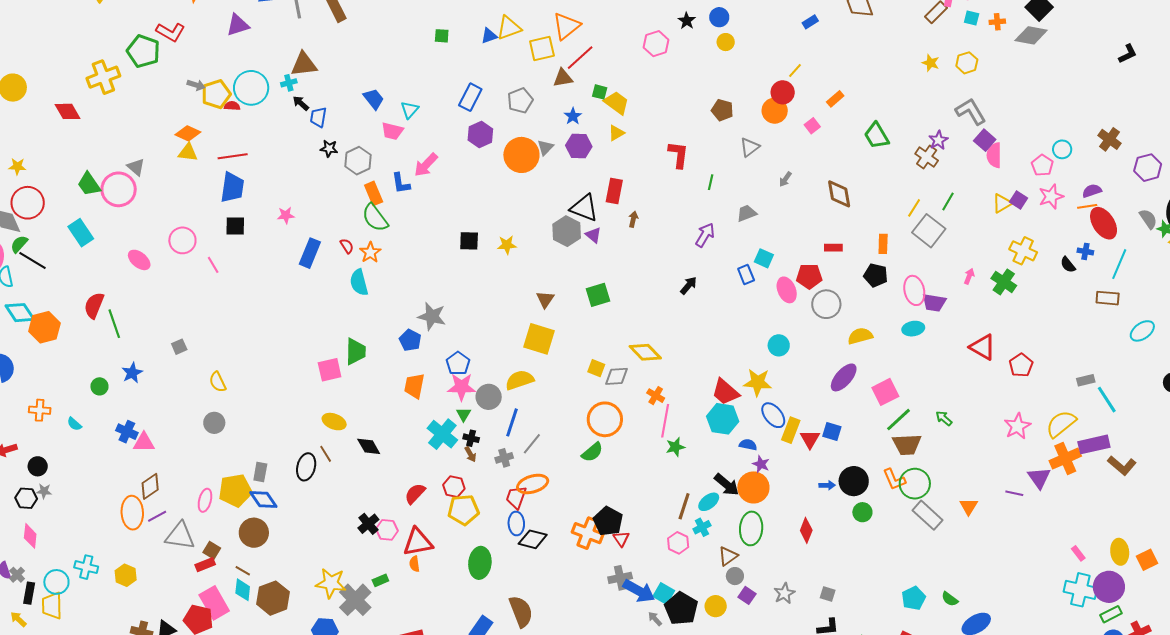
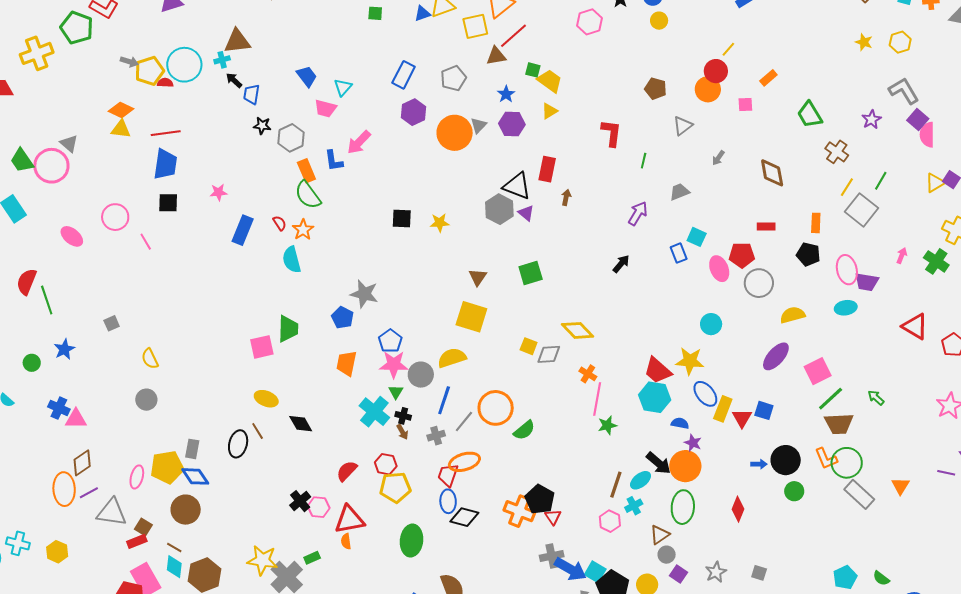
pink square: (812, 126) -> (745, 105), turned 35
brown cross: (927, 157) -> (837, 152), moved
orange circle: (605, 419) -> (496, 408), moved

